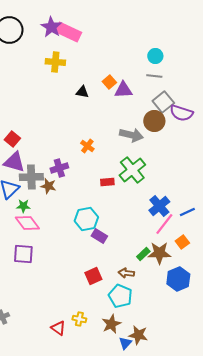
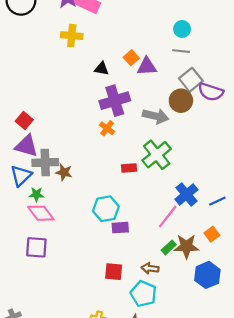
purple cross: (59, 168) -> (115, 101), moved, size x1.5
pink line: (164, 224) -> (168, 217), moved
purple rectangle: (99, 236) -> (120, 228), turned -35
red square: (93, 276) -> (114, 272), turned 30

